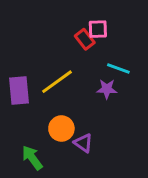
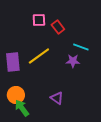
pink square: (98, 29) -> (39, 20), moved
orange circle: (61, 128) -> (16, 95), moved

